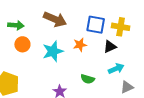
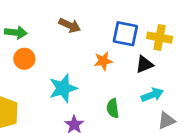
brown arrow: (55, 19) -> (70, 25), size x0.7
cyan star: (53, 51) -> (63, 88), moved
green semicircle: (88, 79) -> (113, 108), turned 64

